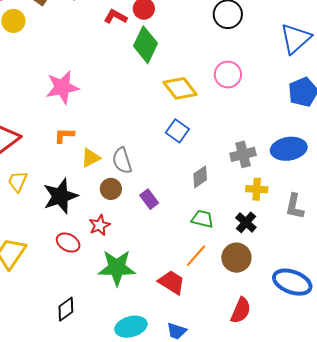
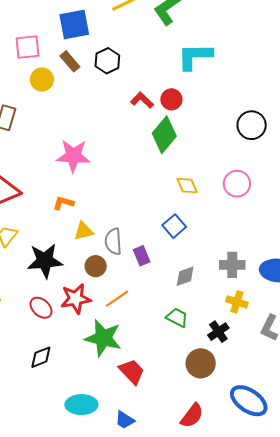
yellow diamond: (180, 88) -> (187, 186), size x0.7
purple rectangle: (149, 199) -> (142, 256), moved
red star: (99, 225) -> (76, 299), size x1.4
orange line: (196, 256) -> (117, 299), moved
green star: (117, 268) -> (103, 338), moved
black diamond: (66, 309) -> (41, 357), moved

